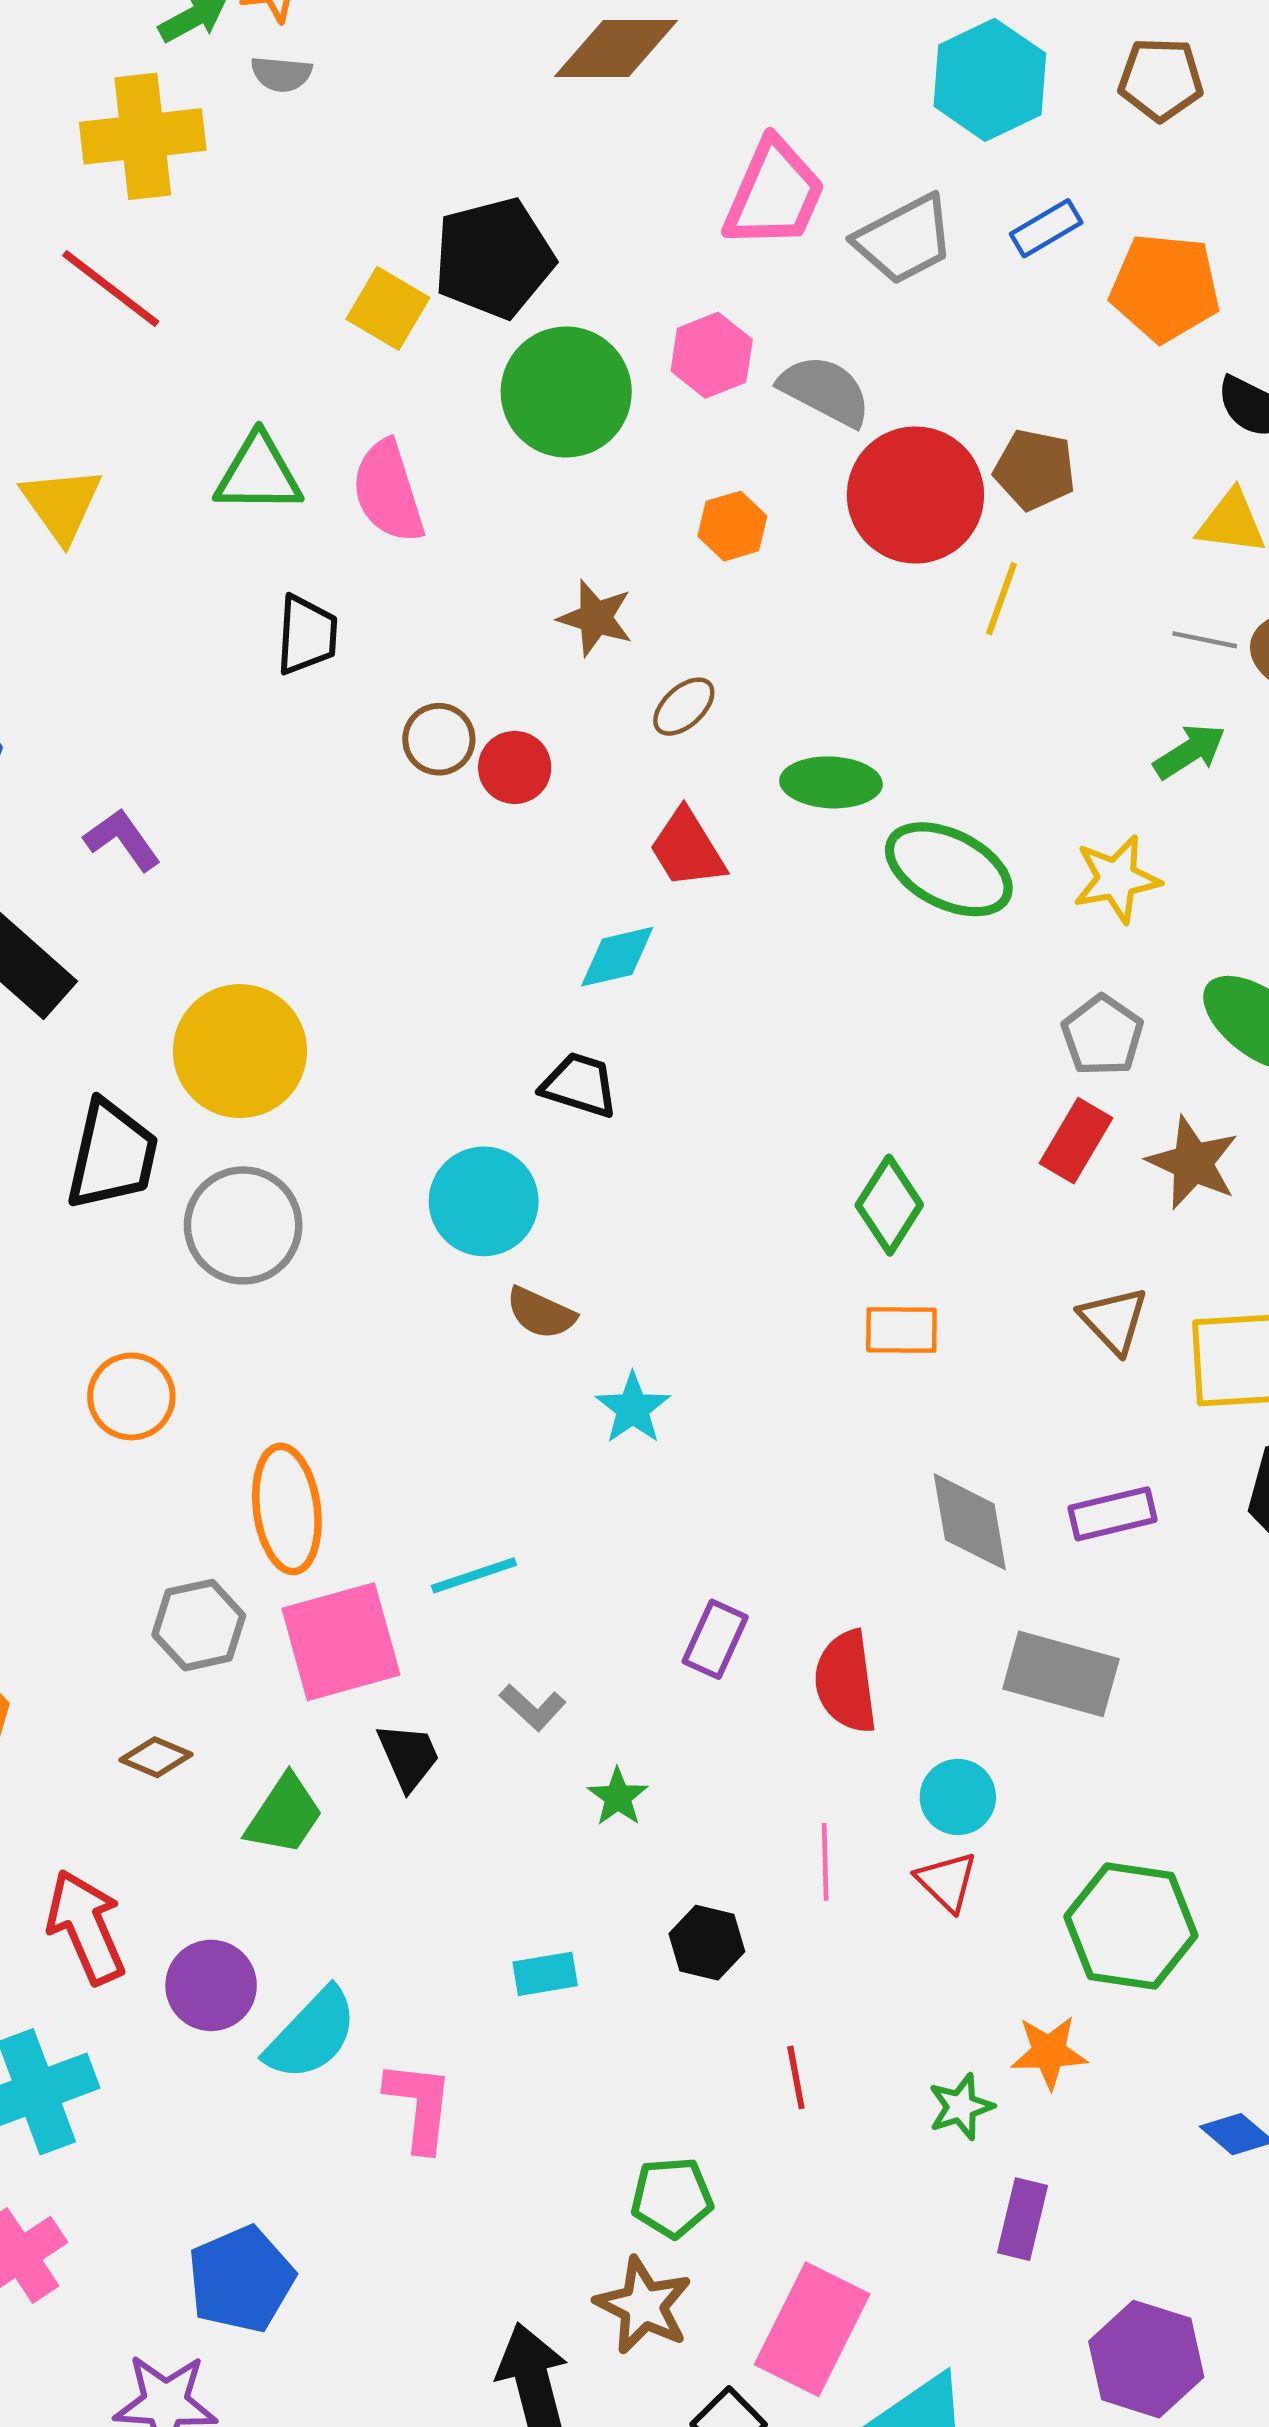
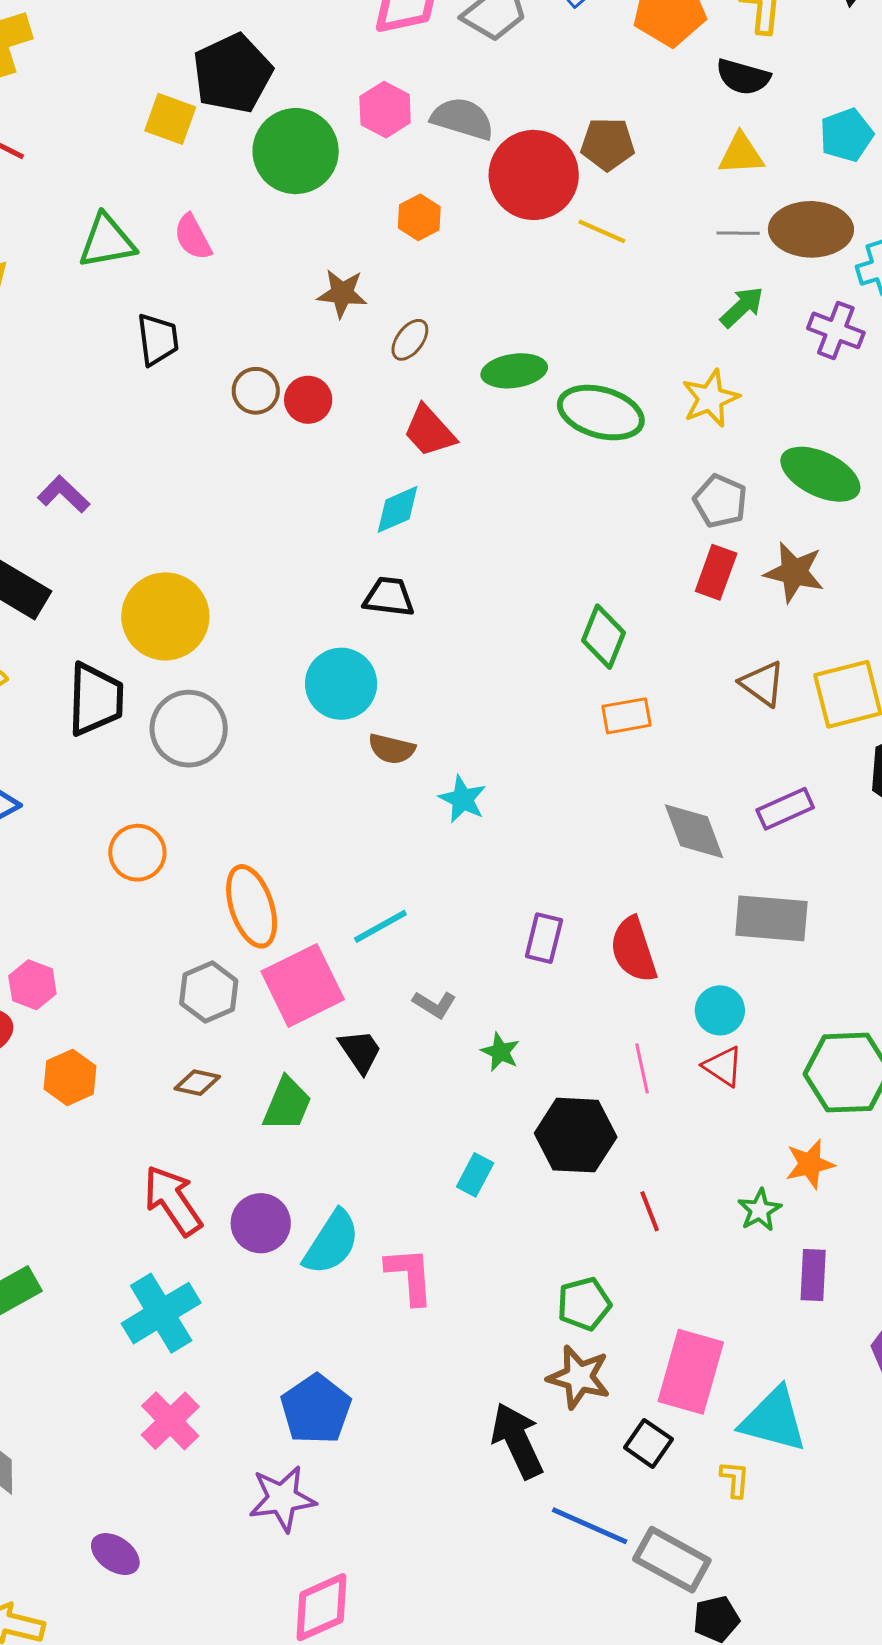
pink semicircle: (388, 492) -> (193, 237), size x0.7
yellow line: (1002, 599) -> (602, 231), turned -75
black hexagon: (707, 1943) -> (576, 1135), size x1.6
cyan rectangle: (545, 1974) -> (475, 1175), turned -42

